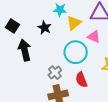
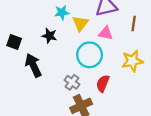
red semicircle: (81, 80) -> (103, 83), turned 56

